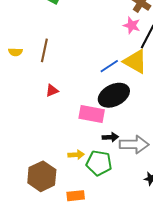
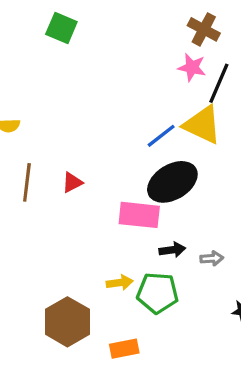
brown line: (44, 50) -> (27, 182), moved
gray arrow: (134, 144) -> (212, 258), size x0.5

